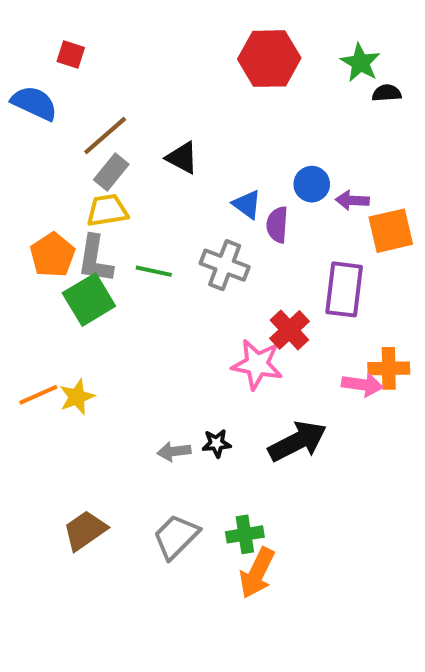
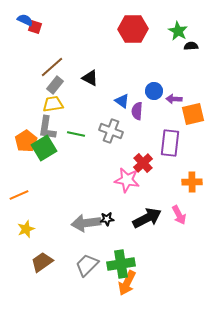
blue semicircle: (34, 103) -> (25, 20), moved, size x0.7
orange pentagon: (53, 255) -> (26, 141), moved
pink arrow: (362, 385) -> (179, 215), moved, turned 54
yellow star: (77, 397) -> (26, 229), moved
gray arrow: (174, 451) -> (86, 223), size x1.8
green cross: (245, 534) -> (121, 264), size x1.5

